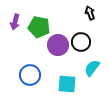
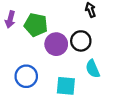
cyan semicircle: (92, 68) -> (93, 69), turned -60

